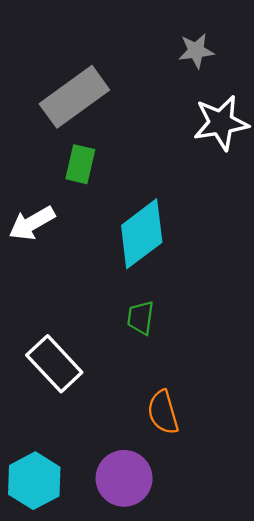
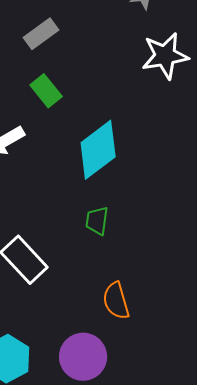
gray rectangle: (74, 97) -> (41, 34), size x0.6
green rectangle: (80, 164) -> (46, 91), turned -52

